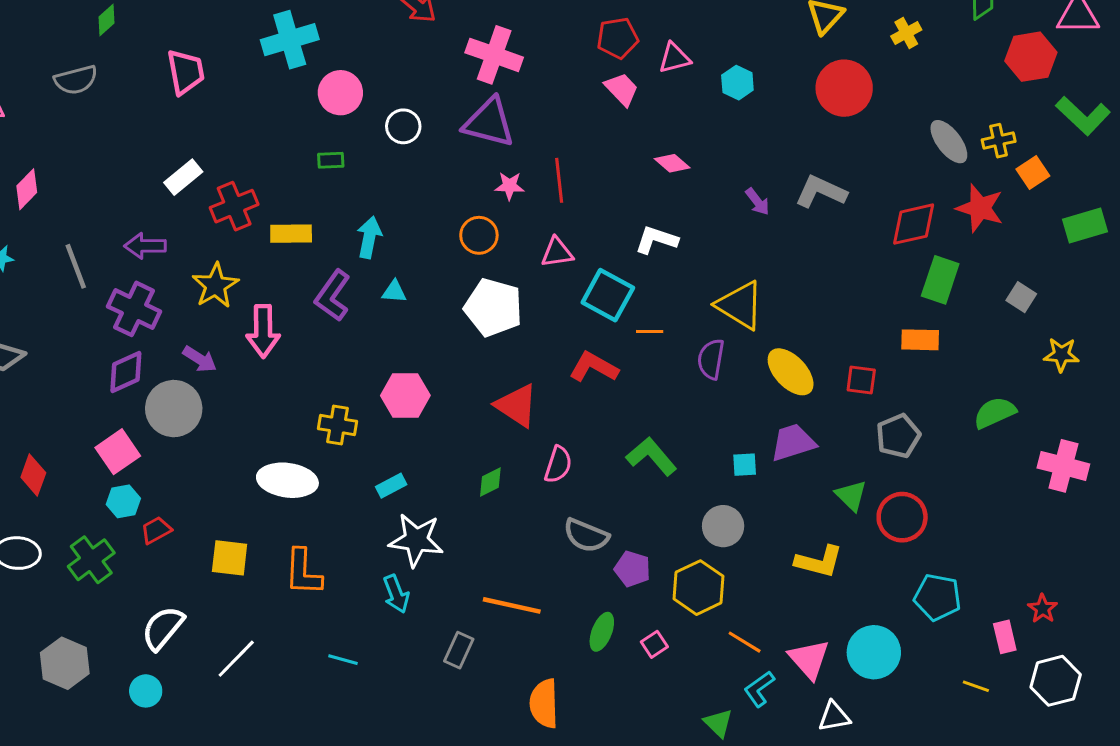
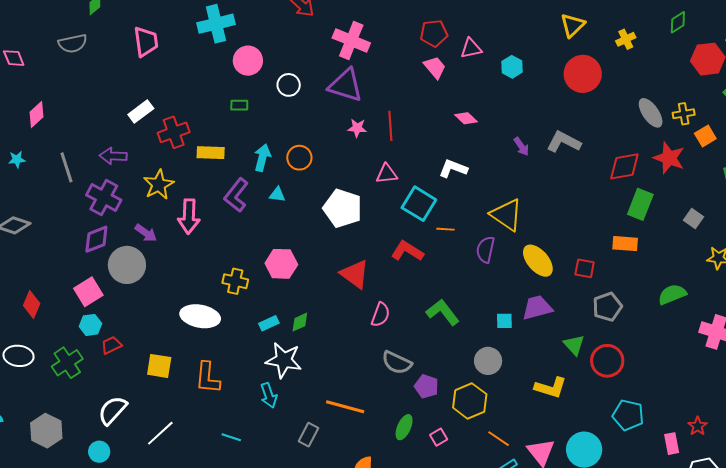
orange circle: (479, 235) -> (299, 158), moved
green diamond: (490, 482) -> (300, 322), moved

